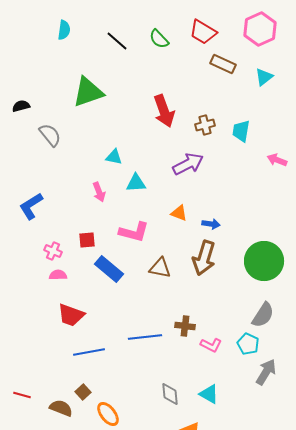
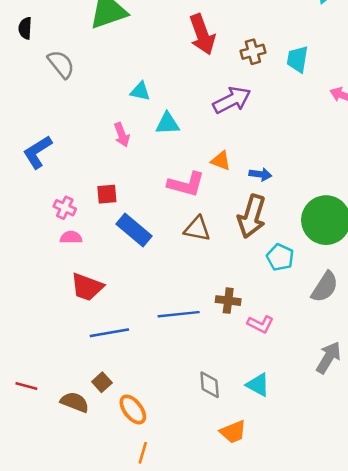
black semicircle: (21, 106) -> (25, 28), turned -72
pink L-shape: (134, 232) -> (186, 184), moved
cyan pentagon: (248, 344) -> (280, 257), moved

